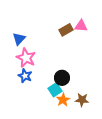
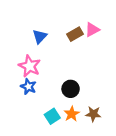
pink triangle: (81, 26) -> (92, 30), turned -32
blue triangle: (19, 39) -> (40, 36), moved
cyan square: (55, 90) -> (52, 116), moved

